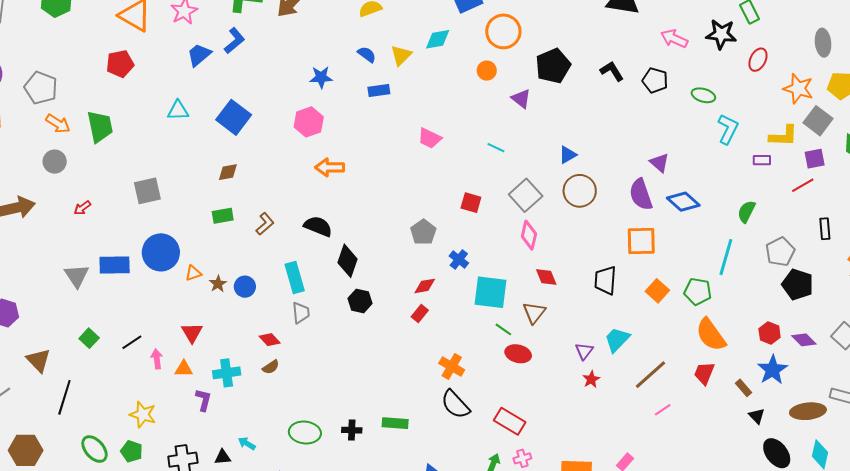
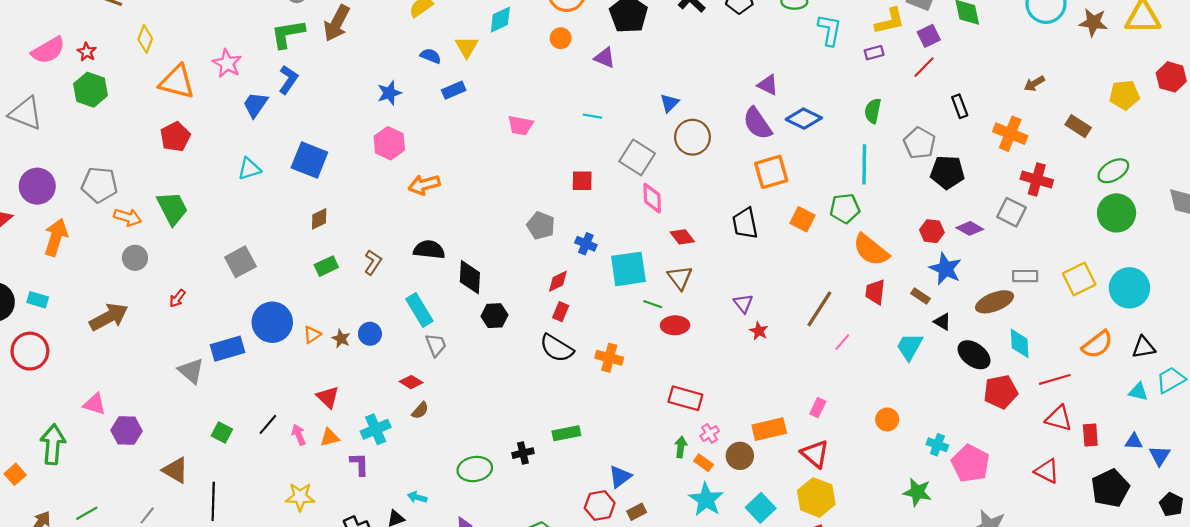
cyan trapezoid: (617, 340) -> (910, 347), moved
black semicircle: (455, 404) -> (557, 348), moved

